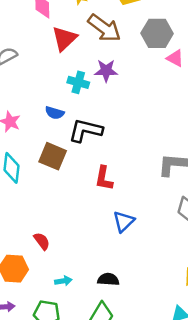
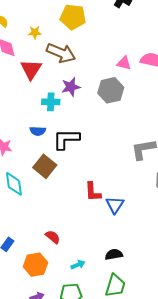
gray hexagon: (157, 33) -> (111, 90), moved
brown square: (53, 156) -> (45, 166), turned 30
red L-shape: (104, 178) -> (93, 192), moved

